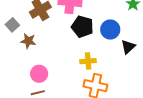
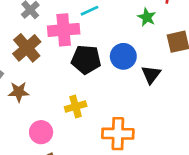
yellow cross: (88, 61) -> (76, 106), moved

